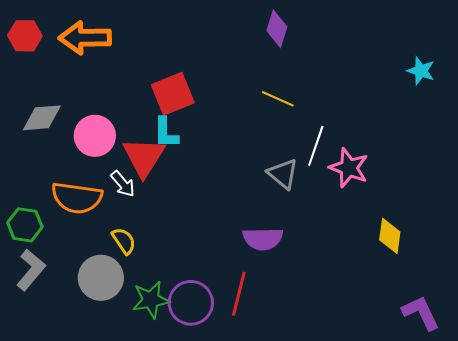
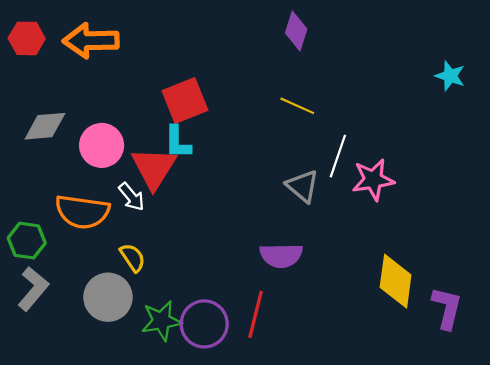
pink star: (349, 168) -> (373, 180), turned -30
yellow diamond: (390, 236) -> (396, 281), moved, size x1.4
purple L-shape: (421, 313) -> (447, 308), moved, turned 39

